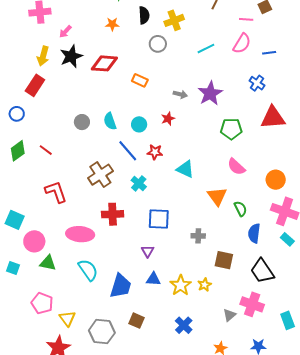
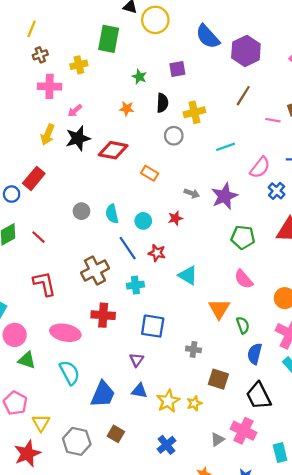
pink semicircle: (242, 44) -> (260, 167), moved
red rectangle: (35, 85) -> (34, 178), moved
cyan cross: (139, 183) -> (135, 285), turned 35

